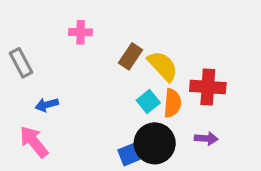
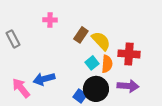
blue arrow: (47, 105) -> (44, 79), moved, size x1.5
purple arrow: (206, 139) -> (128, 86), size x1.5
blue square: (129, 155) -> (80, 96), turned -32

